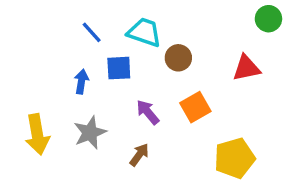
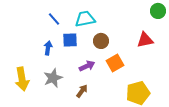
cyan trapezoid: (144, 32) -> (85, 19), turned -30
brown circle: (178, 58) -> (101, 41), moved
purple arrow: (148, 112) -> (87, 66), turned 105

